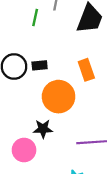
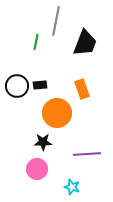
pink circle: (24, 150) -> (37, 169), moved

